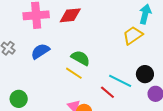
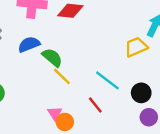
green semicircle: (80, 58) -> (52, 57), moved
cyan line: (120, 81) -> (107, 80), moved

